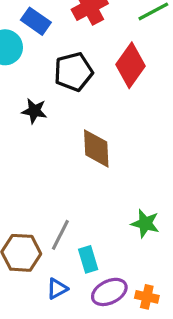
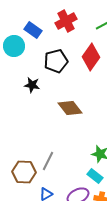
brown diamond: (96, 148) -> (70, 108), turned -35
cyan rectangle: (88, 259) -> (95, 176), moved, turned -35

